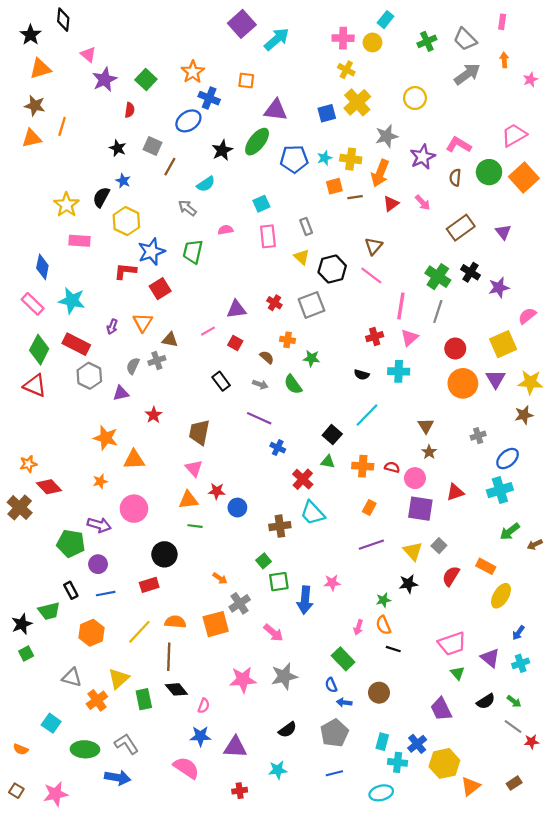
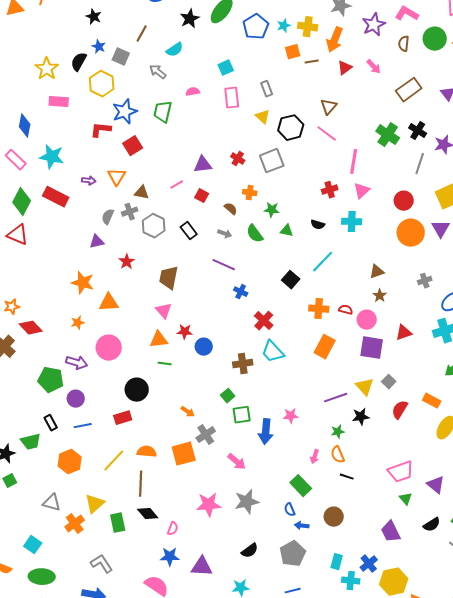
gray square: (152, 146) -> (121, 57), moved
blue pentagon: (294, 159) -> (256, 27), turned -30
gray line: (438, 311) -> (420, 164), moved
purple arrow: (112, 327) -> (89, 181), turned -104
gray hexagon: (89, 376) -> (154, 226), moved
brown triangle: (426, 426) -> (377, 272), turned 42
green triangle: (328, 462) -> (287, 231), moved
orange rectangle: (369, 508) -> (325, 347), size x1.6
purple line: (371, 545) -> (336, 398), moved
green ellipse: (85, 749) -> (42, 577), moved

